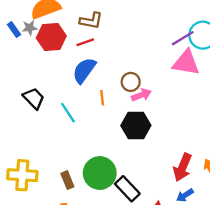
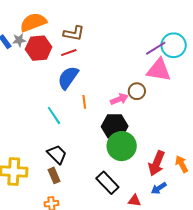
brown circle: (131, 82) -> (137, 91), moved
black trapezoid: (34, 98) -> (57, 154), moved
green circle: (100, 173) -> (122, 146), moved

